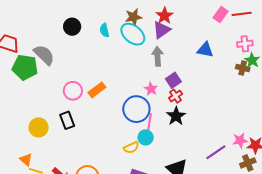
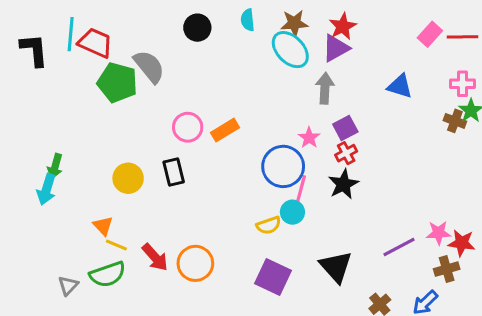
cyan semicircle: (104, 30) -> (248, 20), moved

